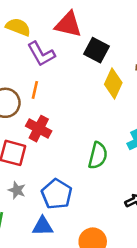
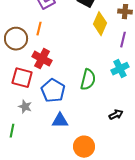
blue pentagon: (57, 194) -> (53, 91), moved
blue triangle: (43, 226) -> (60, 121), moved

